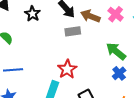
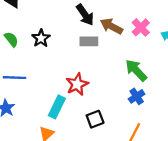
black star: (32, 14) -> (41, 38), moved

